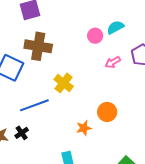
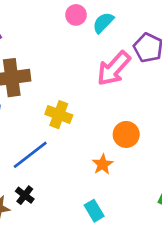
pink circle: (95, 36) -> (76, 15), moved
pink arrow: (113, 62) -> (114, 69), size x1.8

